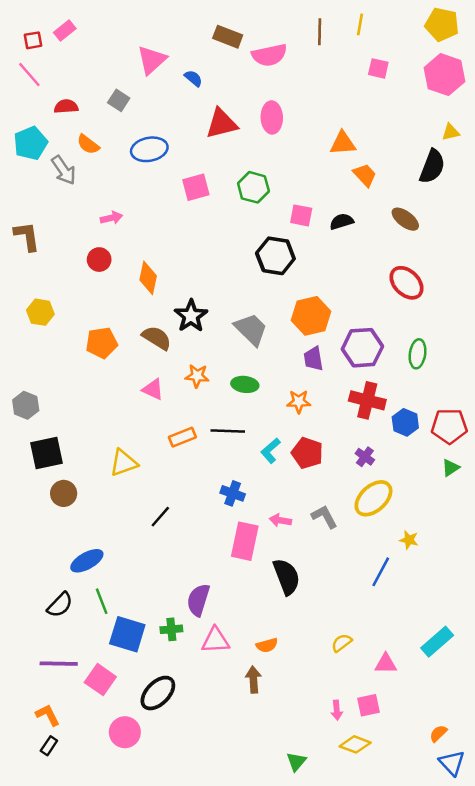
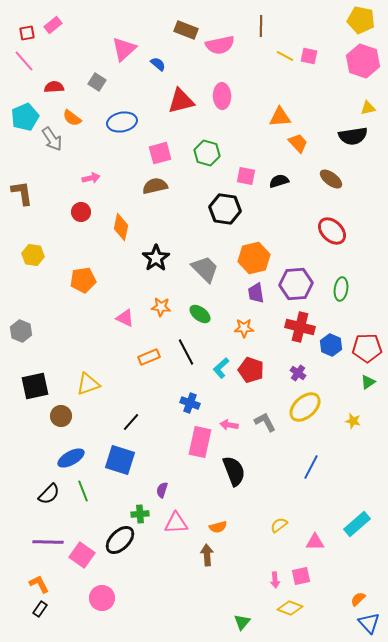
yellow line: (360, 24) -> (285, 56), moved, turned -72
black semicircle: (432, 166) -> (353, 136), turned 60
brown semicircle: (157, 338) -> (155, 186), moved, turned -45
green ellipse: (245, 384) -> (200, 314), turned 30
black line: (228, 431) -> (186, 352), turned 60
black square: (46, 453) -> (35, 386), moved
yellow triangle: (124, 463) -> (88, 384), moved
brown circle: (64, 493) -> (61, 416), moved
yellow star: (409, 540) -> (353, 421), moved
purple semicircle: (198, 600) -> (162, 490), size x0.6
blue square: (127, 634) -> (120, 460), moved
black ellipse: (158, 693) -> (120, 540), moved

